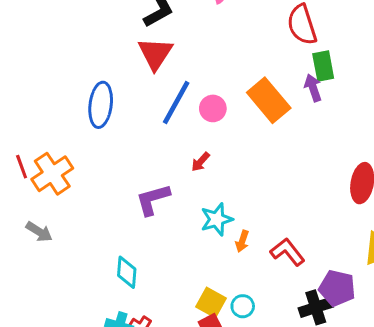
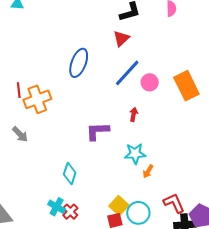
red triangle: (155, 53) -> (121, 38), size x0.7
red arrow: (200, 162) -> (134, 114), turned 136
red L-shape: (287, 252) -> (174, 203), moved
cyan circle: (243, 306) -> (138, 213), size x1.5

